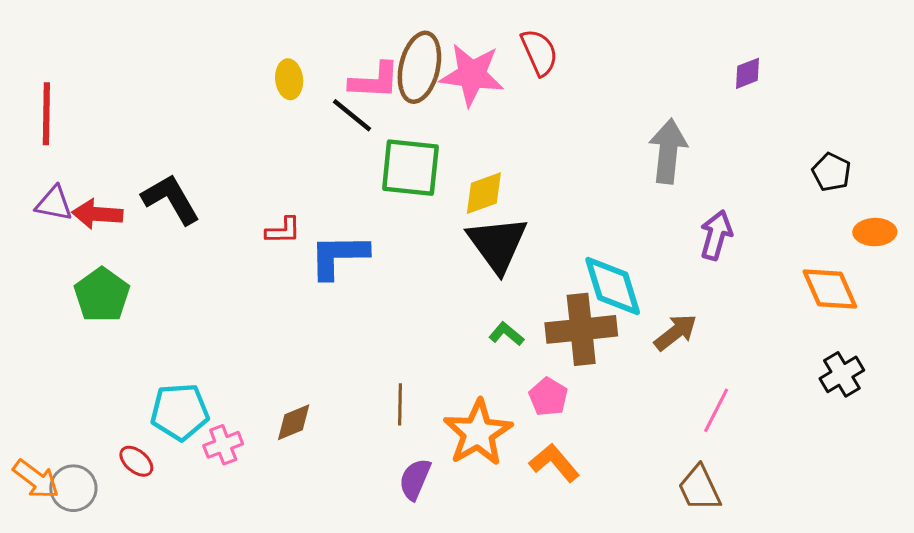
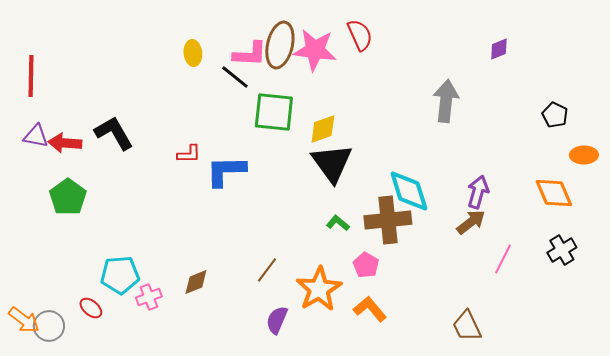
purple arrow: (716, 235) -> (478, 192), moved
brown arrow: (676, 332) -> (471, 222), moved
brown line: (400, 404) -> (267, 270), turned 36
pink line: (716, 410) -> (503, 259), moved

